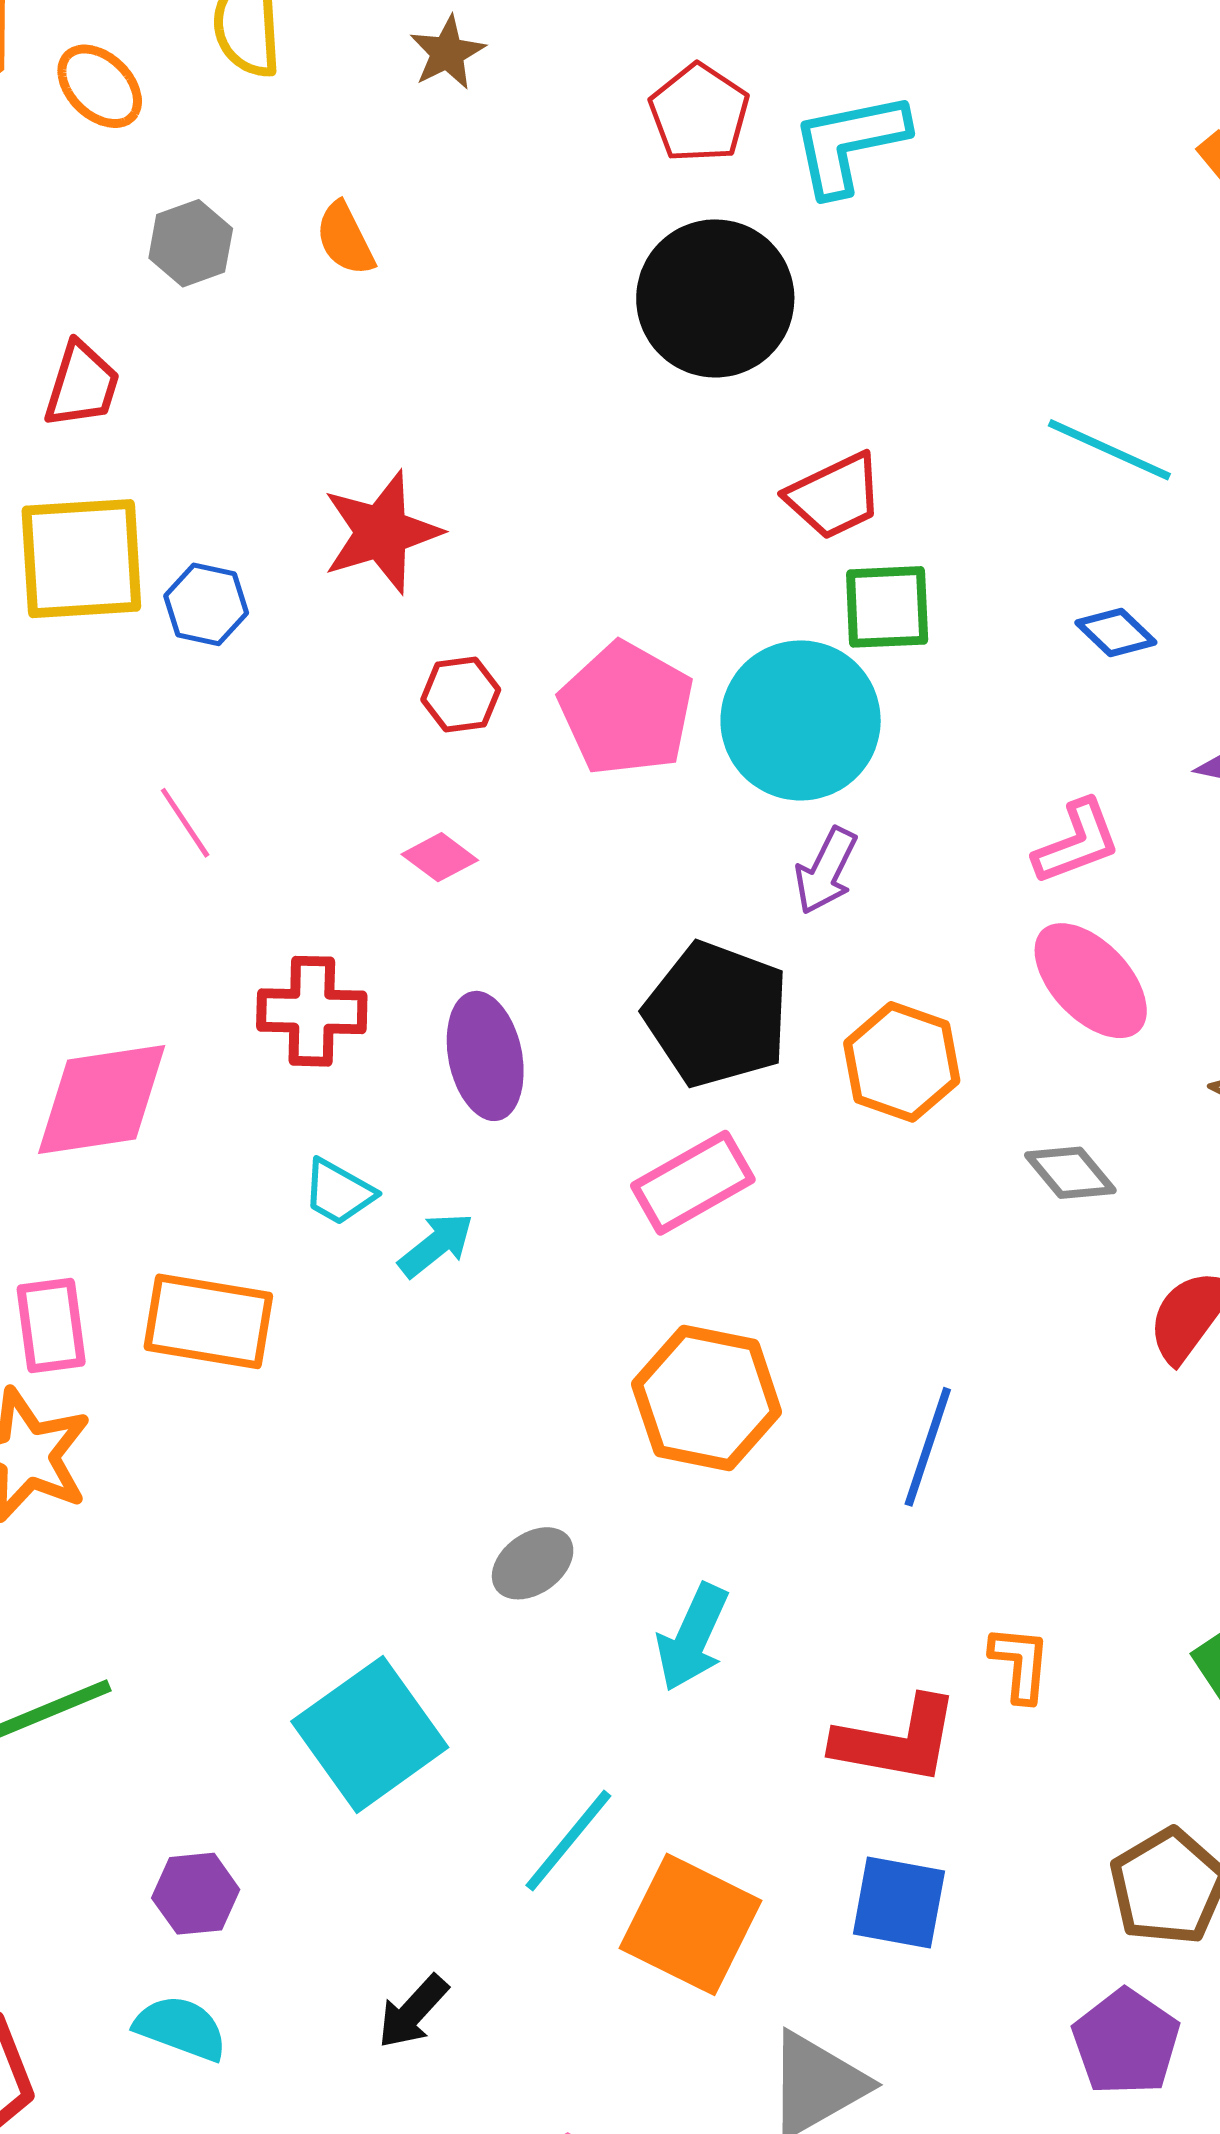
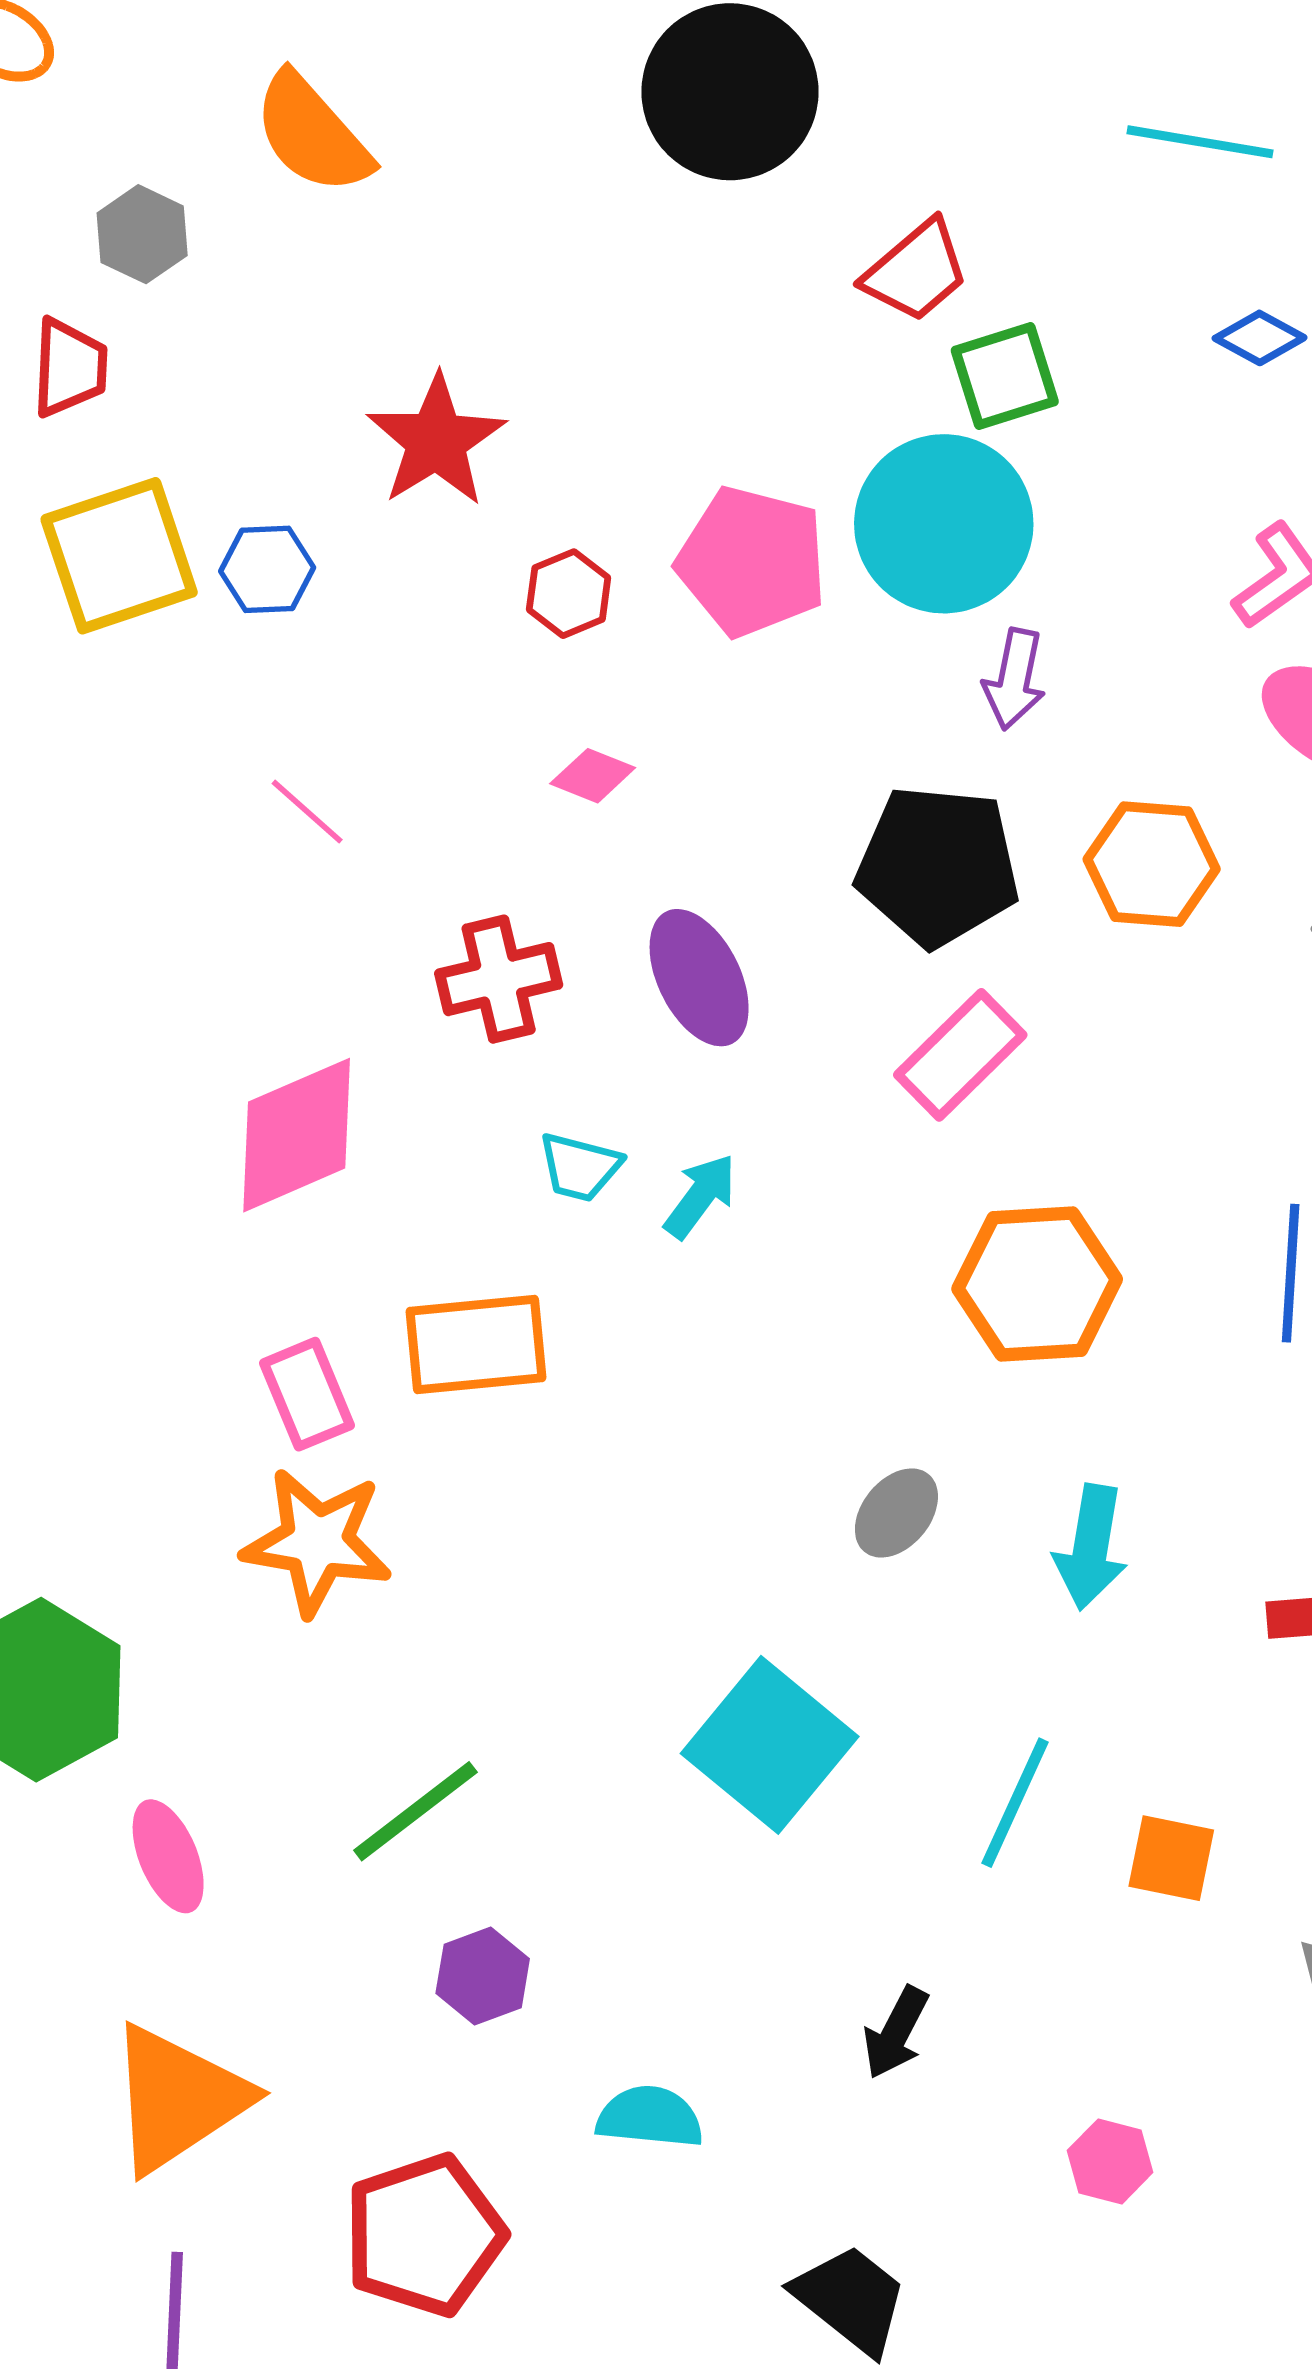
orange semicircle: (345, 239) -> (312, 134), size x1.6
gray hexagon: (191, 243) -> (142, 234), moved
purple hexagon: (196, 1894) -> (483, 1976), moved
orange square: (691, 1924) -> (1171, 1858), size x0.6

